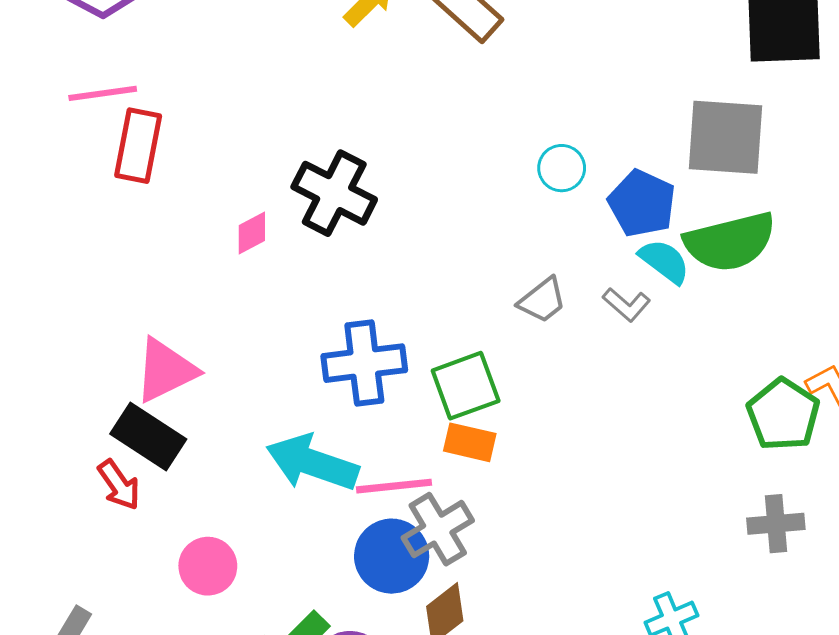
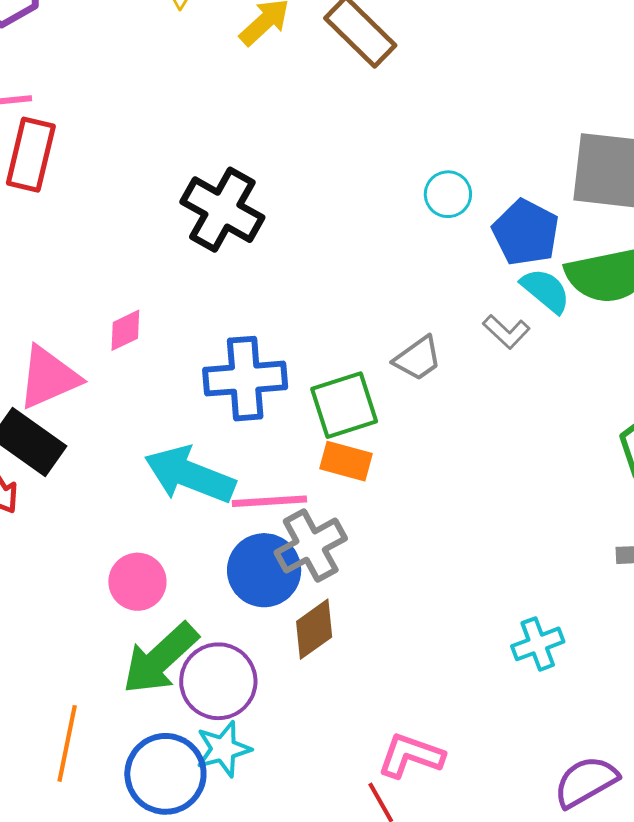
pink diamond: (252, 233) -> (125, 330), moved
gray trapezoid: (542, 300) -> (418, 358), moved
pink circle: (208, 566) -> (137, 582), moved

